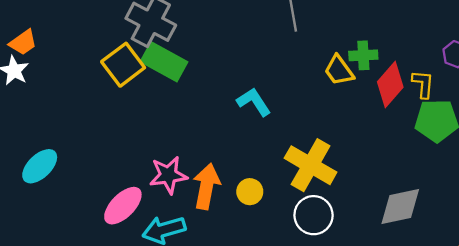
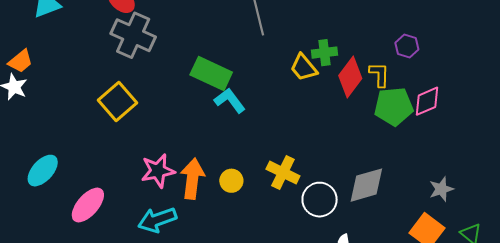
green rectangle: (164, 62) -> (211, 73), moved
yellow square: (123, 65) -> (118, 101), moved
yellow cross: (311, 165) -> (283, 173), moved, size x0.7
pink ellipse: (123, 206) -> (88, 205), moved
white circle: (314, 215) -> (320, 200), moved

